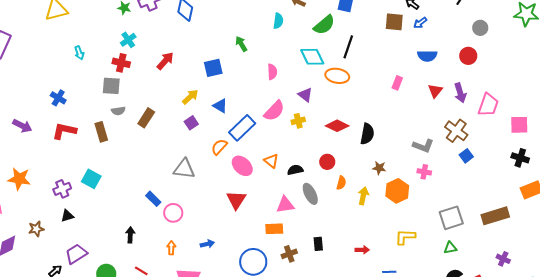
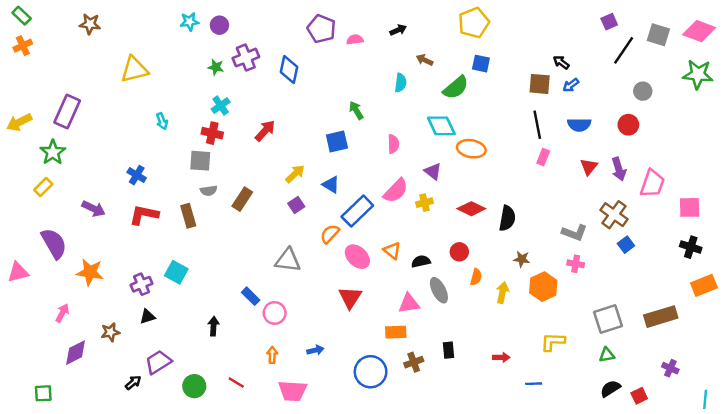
black line: (348, 47) -> (537, 125), moved, turned -30
blue square: (213, 68) -> (337, 141), moved
black arrow: (130, 235) -> (213, 326), moved

